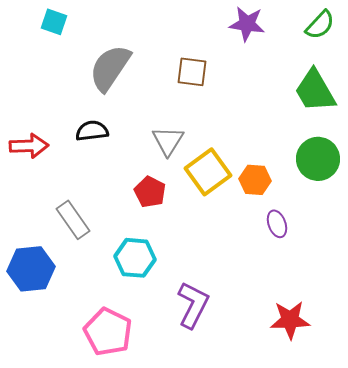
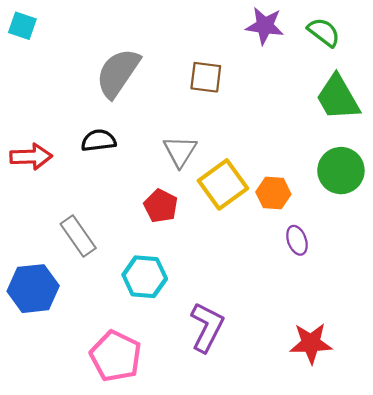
cyan square: (54, 22) -> (22, 26), moved
green semicircle: (320, 25) -> (324, 32), moved, turned -96

